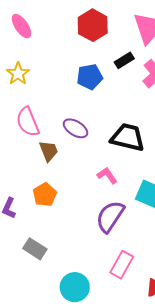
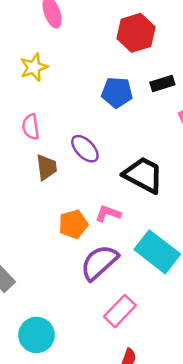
pink semicircle: (28, 122) -> (31, 127), size x0.7
pink L-shape: (107, 176) -> (108, 214), turned -50
orange pentagon: (45, 195) -> (73, 224), moved
pink rectangle: (122, 265) -> (120, 311), moved

